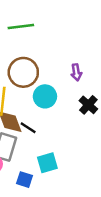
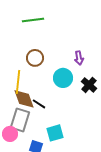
brown circle: (23, 72) -> (35, 58), size x0.7
cyan circle: (45, 96) -> (63, 78), moved

